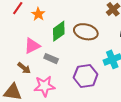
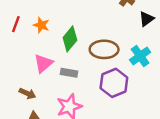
brown ellipse: (86, 32) -> (104, 49), moved
brown arrow: (24, 68) -> (28, 94), moved

